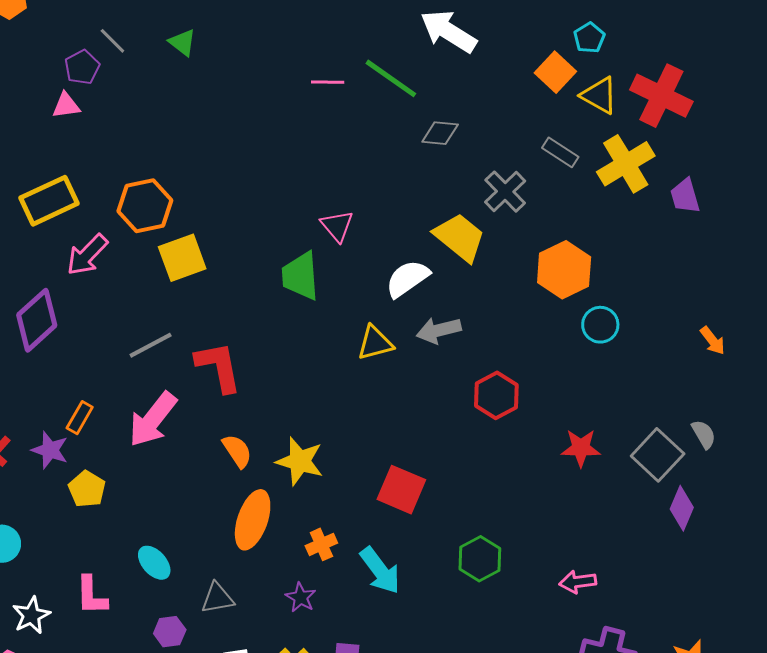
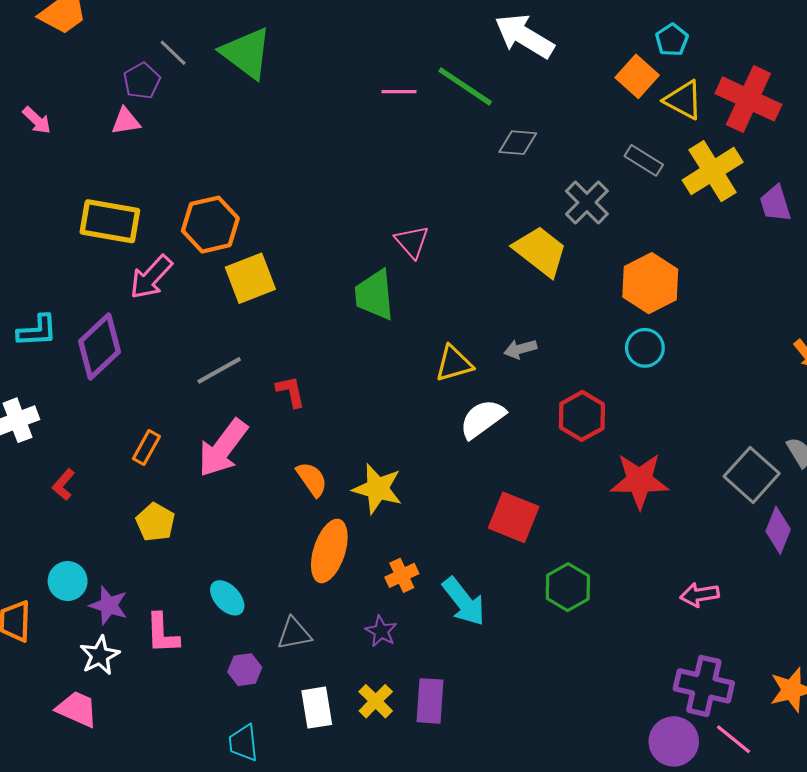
green triangle: (182, 42) -> (246, 53), size x1.8
yellow rectangle: (49, 201) -> (110, 221), turned 36
white semicircle: (407, 279) -> (482, 419), moved
cyan circle: (600, 325) -> (645, 348), moved
gray arrow: (439, 330) -> (520, 349), size x0.7
red L-shape: (219, 367) -> (291, 392), size x0.6
red star: (581, 448) -> (639, 481), moved, size x1.4
purple star: (50, 450) -> (109, 605), moved
red square: (401, 490) -> (514, 517), moved
pink arrow: (578, 582) -> (700, 595), moved

